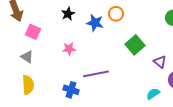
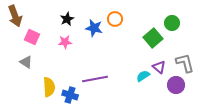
green square: (135, 45) -> (153, 38), moved
pink star: (69, 49) -> (65, 42), moved
yellow semicircle: (28, 85) -> (49, 87), moved
cyan semicircle: (153, 94) -> (143, 76), moved

